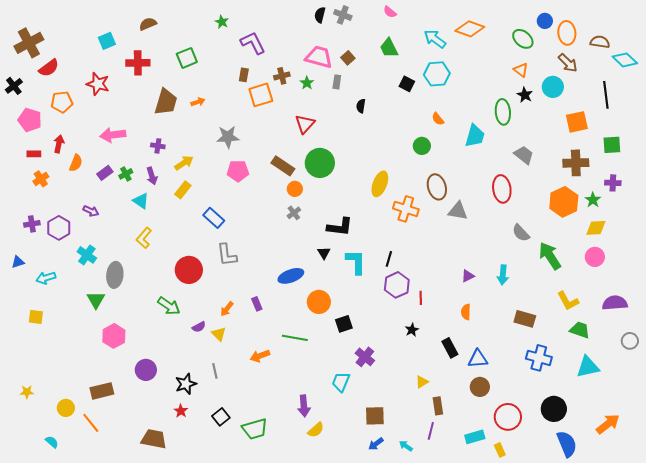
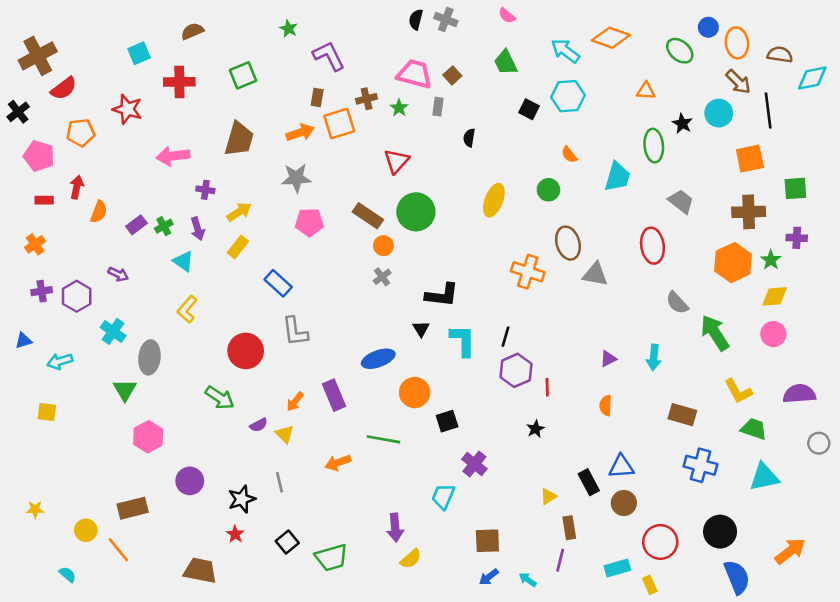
cyan diamond: (625, 60) -> (812, 78), turned -55
orange triangle: (521, 70) -> (646, 91), moved, turned -35
black line: (606, 95) -> (768, 110), moved
brown trapezoid: (166, 102) -> (239, 139), moved
orange arrow: (198, 102) -> (300, 133), moved, size x1.5
pink arrow: (113, 135) -> (173, 156), moved
orange cross: (41, 179) -> (35, 244), moved
yellow ellipse: (380, 184) -> (494, 200), moved
purple rectangle: (257, 304) -> (334, 395), size x1.6
black rectangle: (450, 348) -> (589, 482), moved

